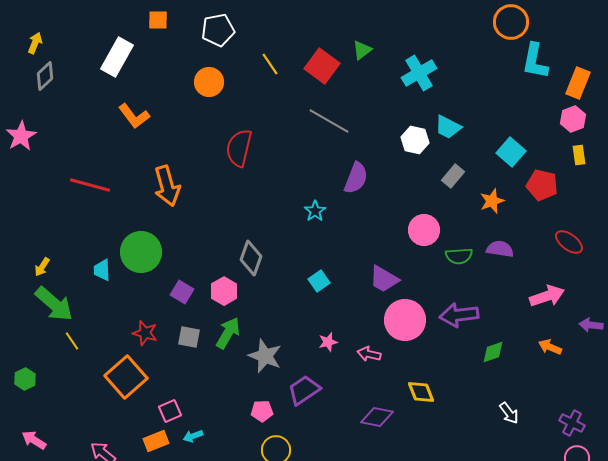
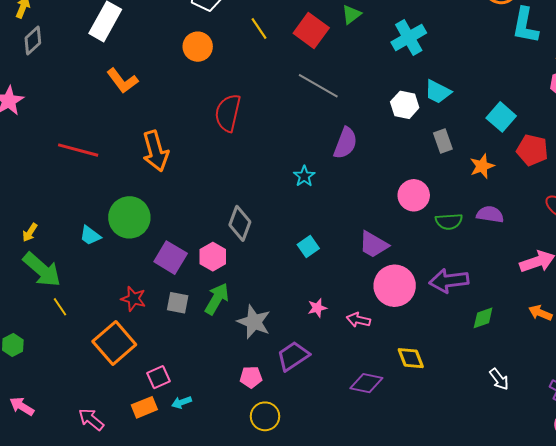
gray rectangle: (453, 176) -> (443, 141), turned -60
cyan trapezoid: (102, 270) -> (90, 235), turned -50
purple square: (182, 292) -> (171, 258), size x1.4

